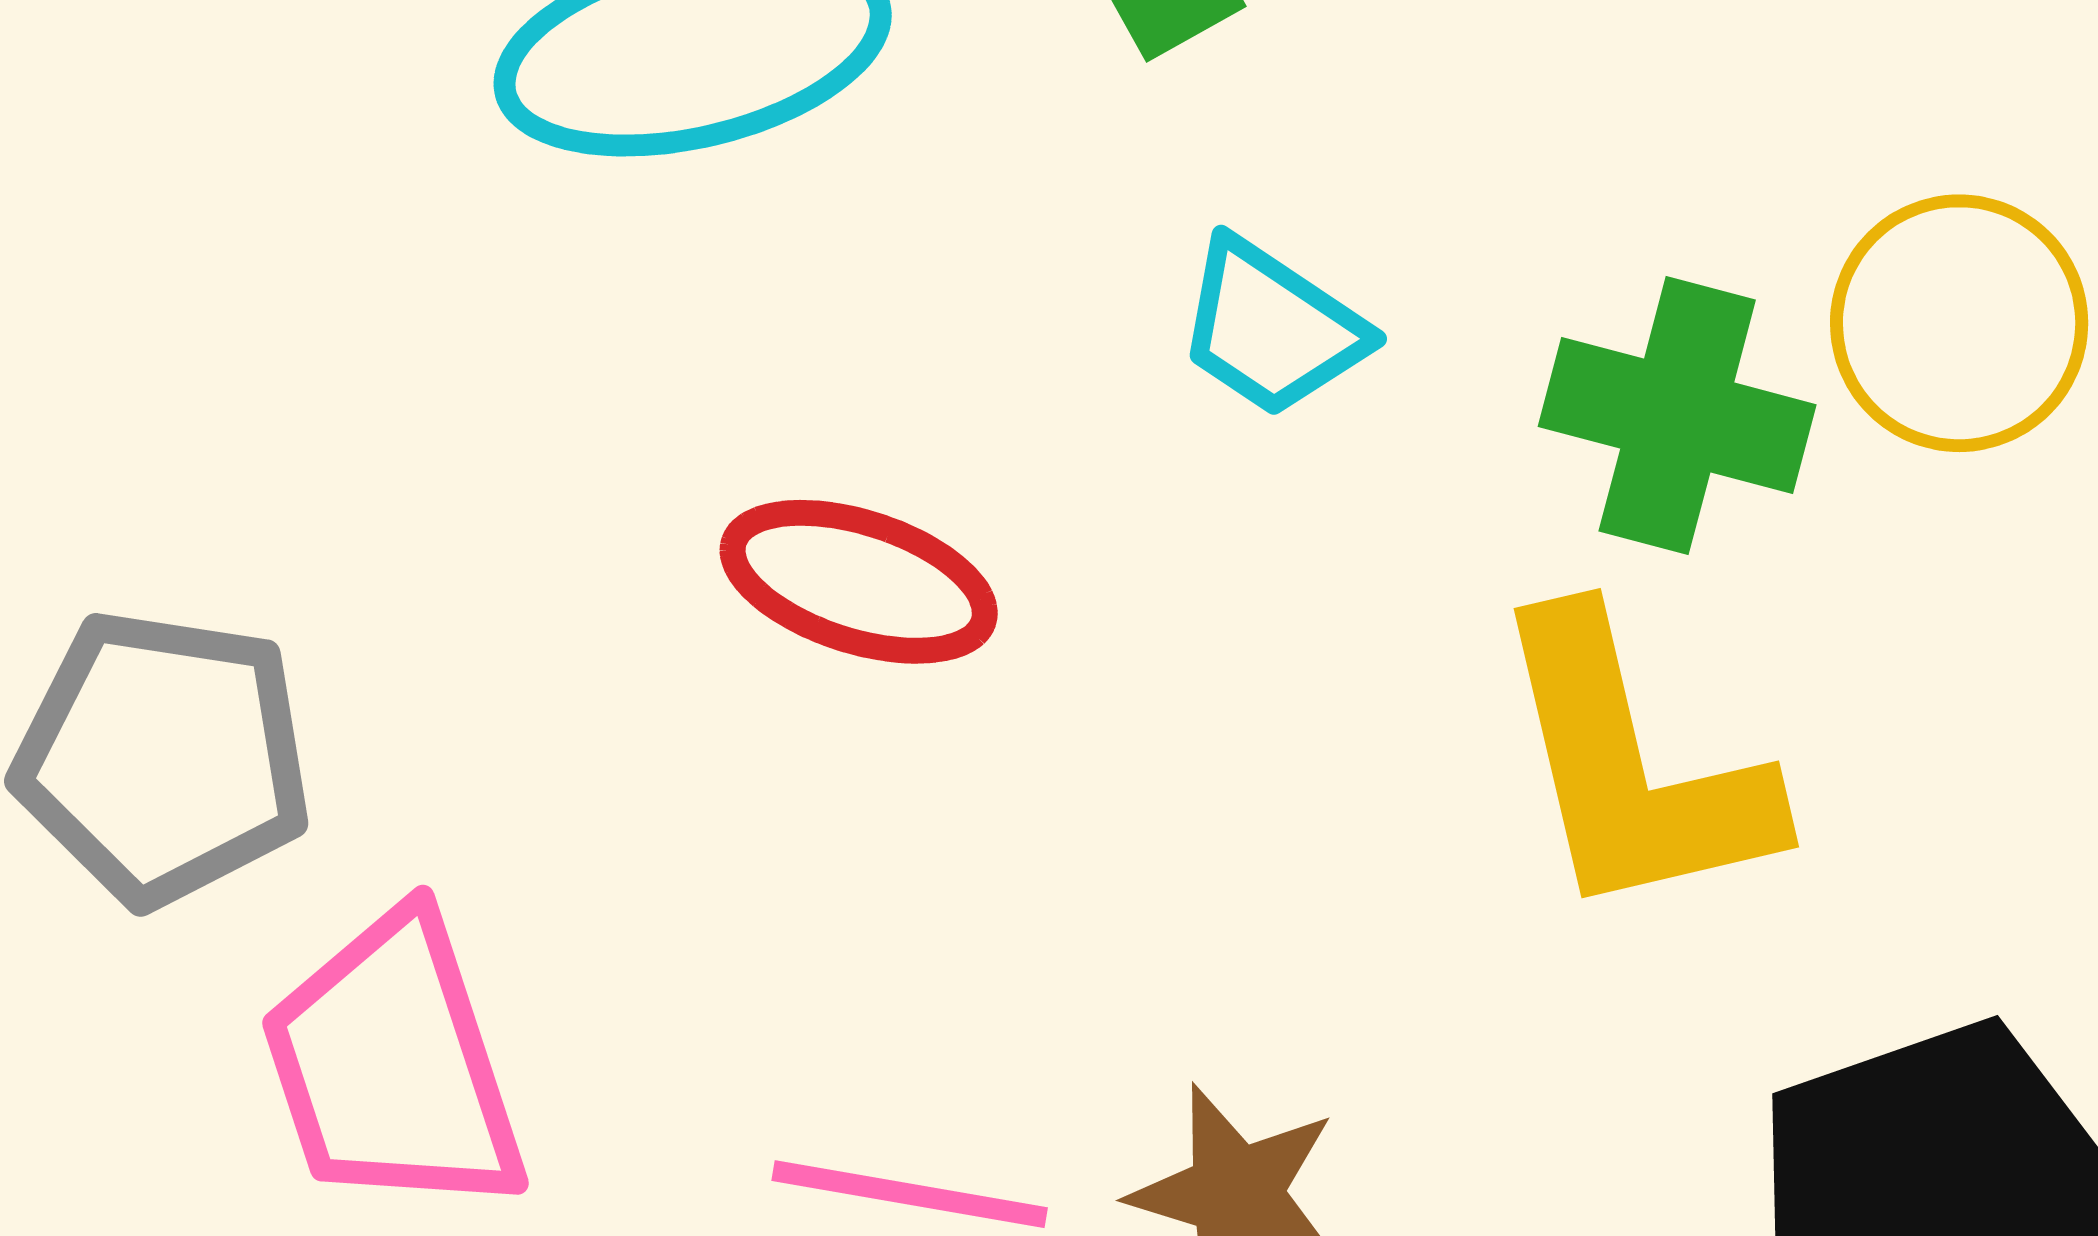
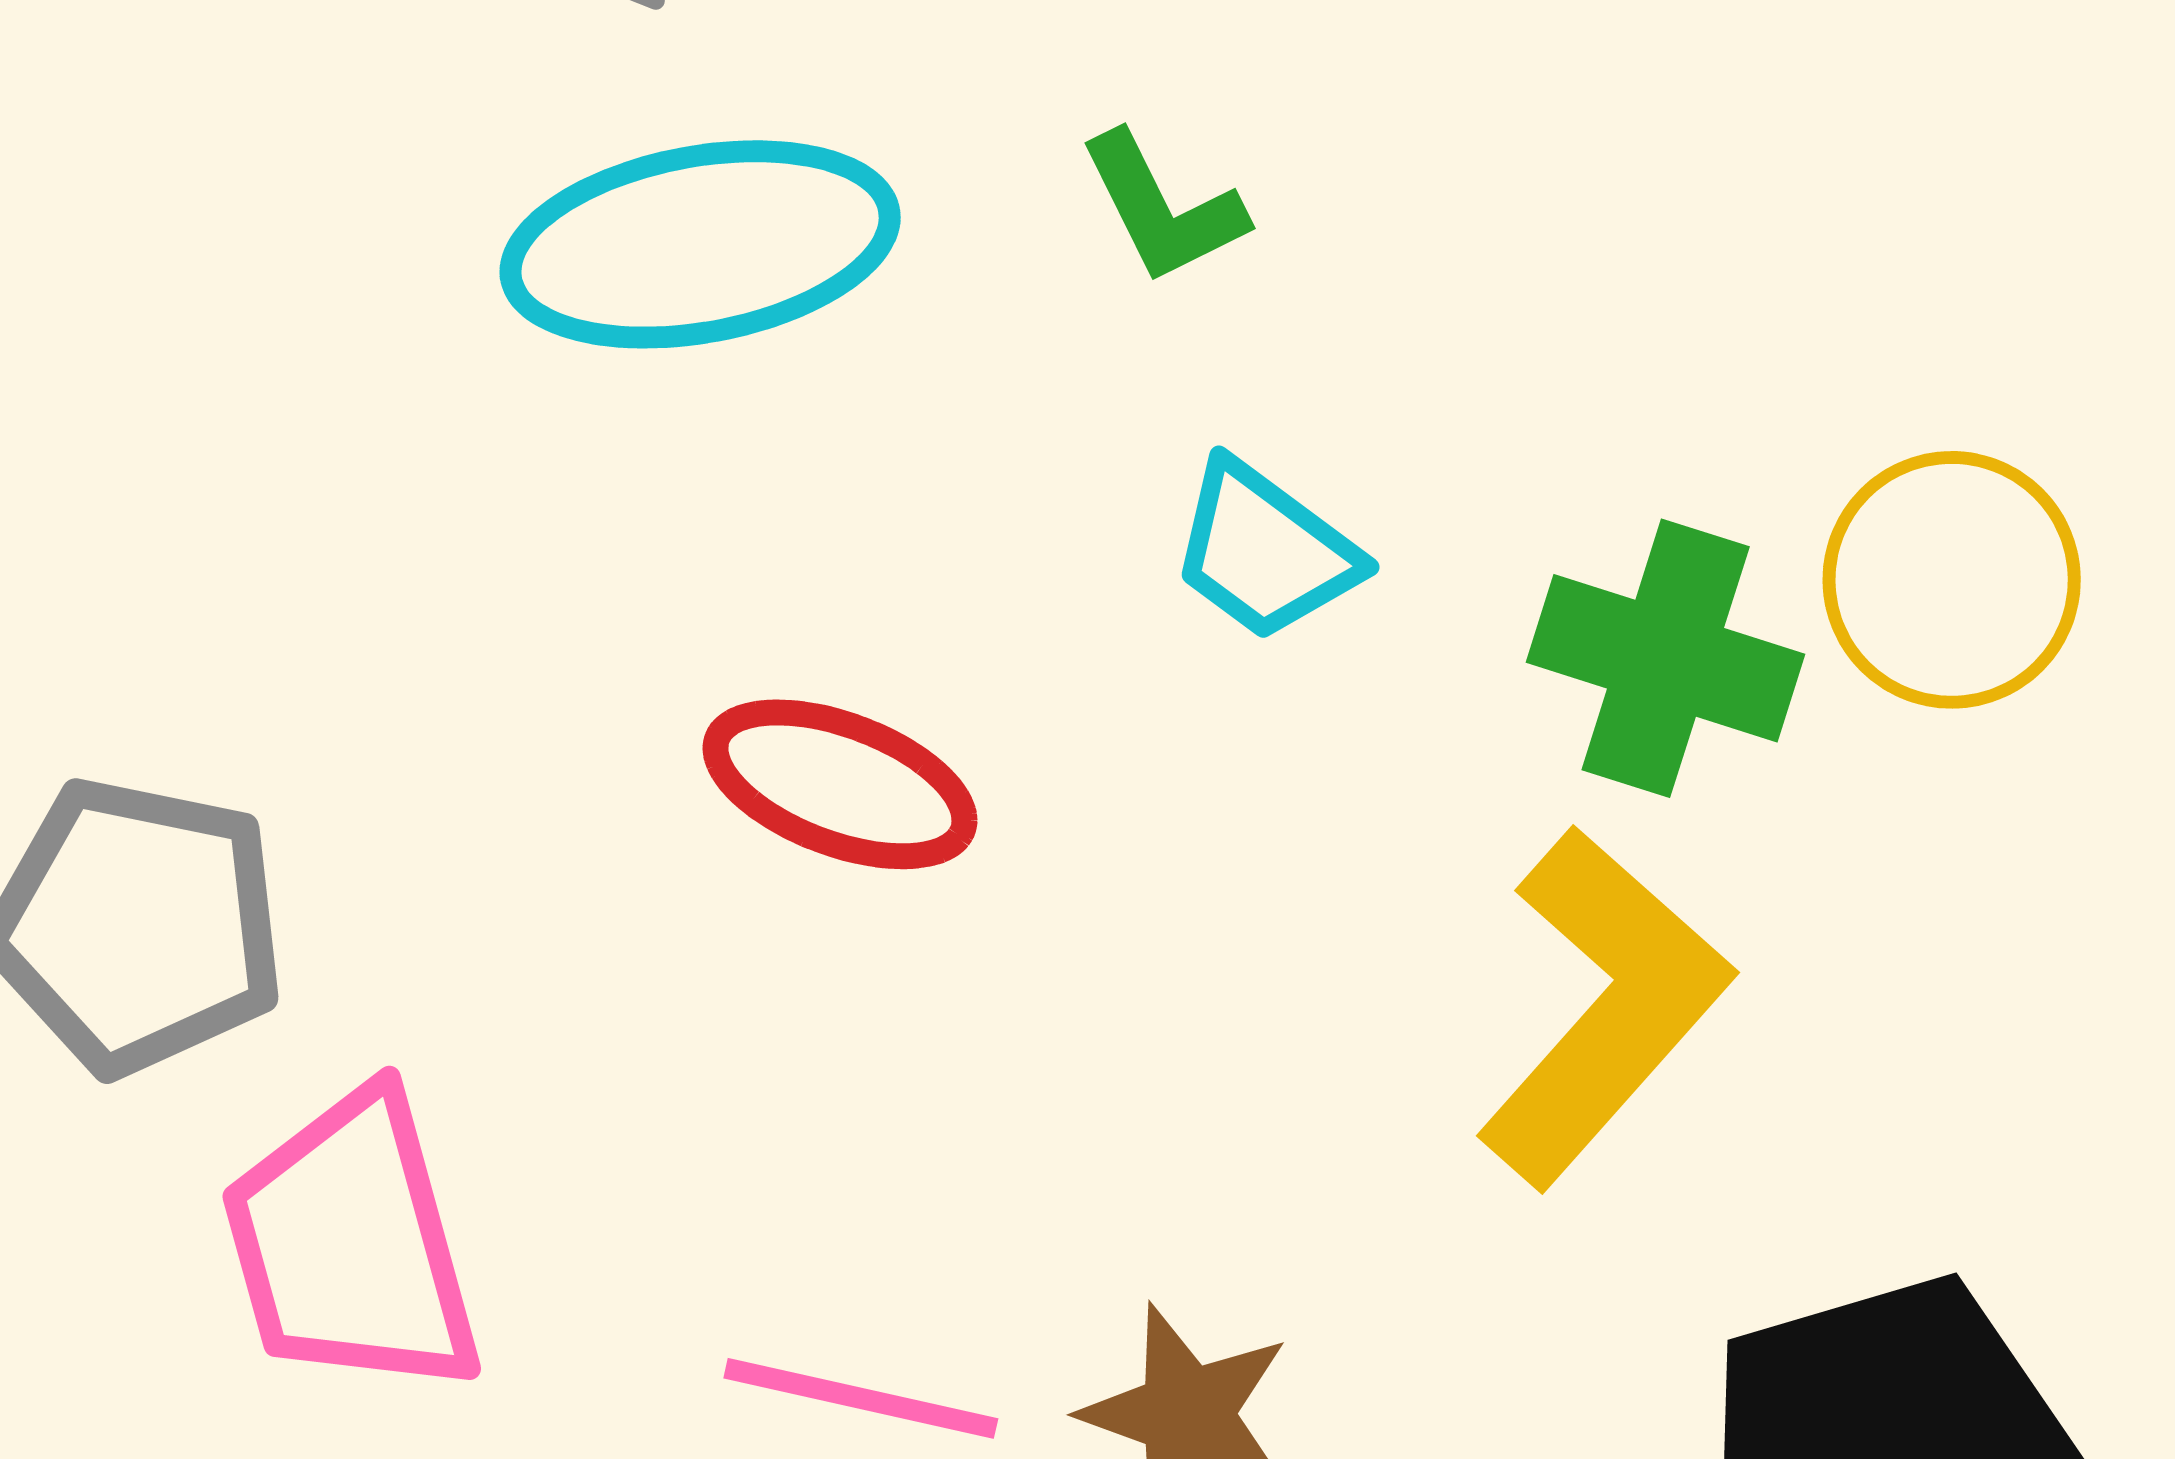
yellow L-shape: (1632, 767) -> (1604, 1007), turned -128

